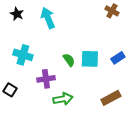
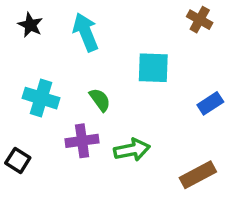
cyan square: (90, 59) -> (153, 68), moved
green semicircle: (69, 60) -> (100, 100), moved
green arrow: (63, 99) -> (132, 150), moved

